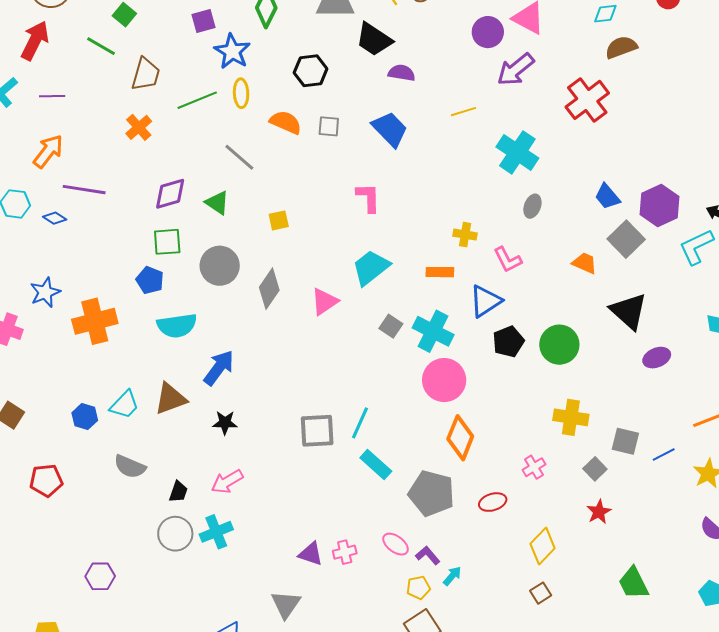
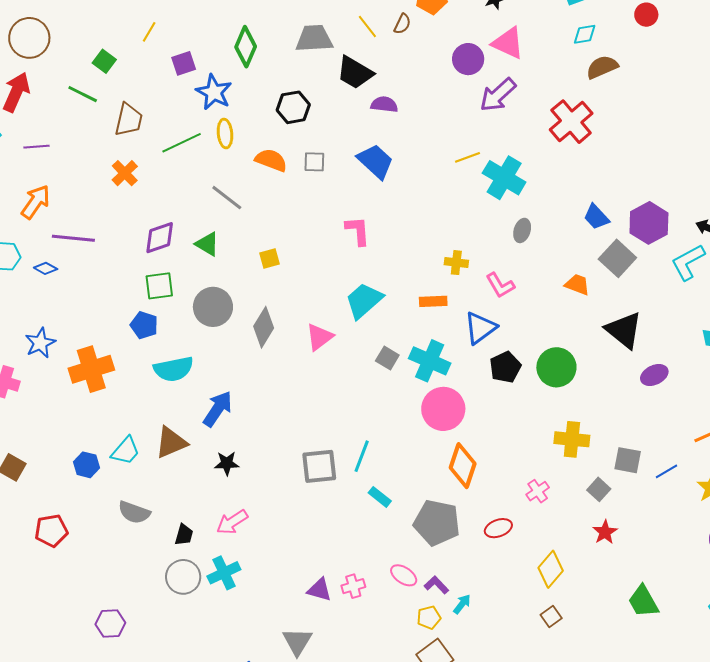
yellow line: (463, 112) -> (467, 157), moved
cyan rectangle: (376, 464) -> (380, 497), size x0.7

